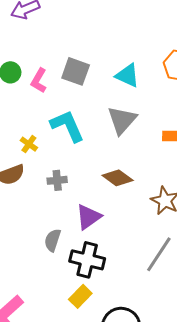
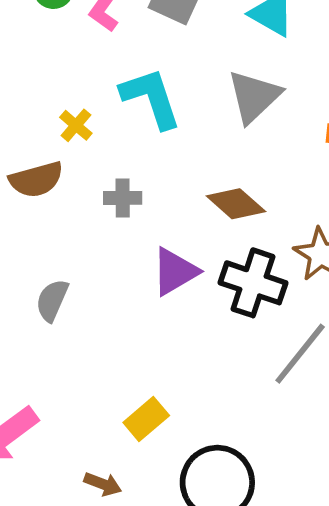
gray semicircle: (53, 240) -> (52, 300), moved
black cross: (87, 260) -> (253, 283), moved

